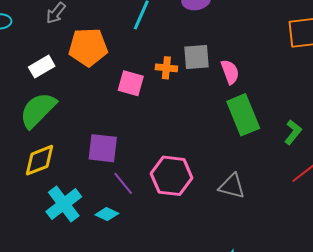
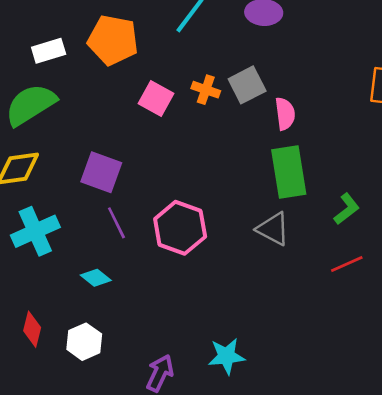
gray square: (197, 57) -> (247, 85), turned -36
gray triangle: (232, 186) -> (273, 229), moved
cyan diamond: (107, 214) -> (96, 278), moved

